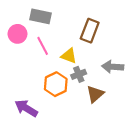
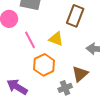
pink line: (43, 46) -> (30, 40), moved
gray cross: (79, 74) -> (65, 88), moved

